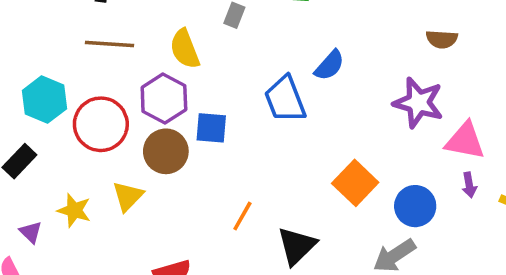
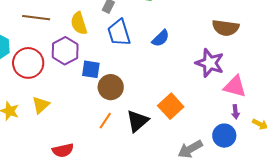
brown semicircle: (442, 39) -> (226, 28), size x1.5
blue trapezoid: (285, 99) -> (119, 33), moved
brown circle: (166, 151) -> (111, 87), moved
blue circle: (415, 206) -> (224, 136), moved
black triangle: (297, 246) -> (137, 121), moved

